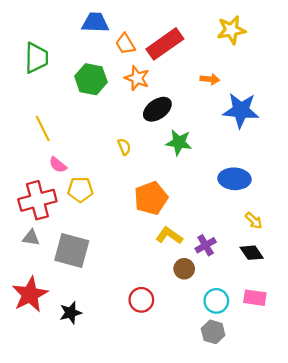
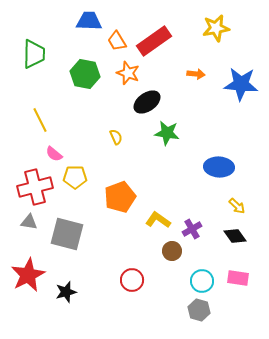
blue star: (241, 110) -> (241, 84), moved
orange pentagon: (151, 198) -> (120, 197), moved

